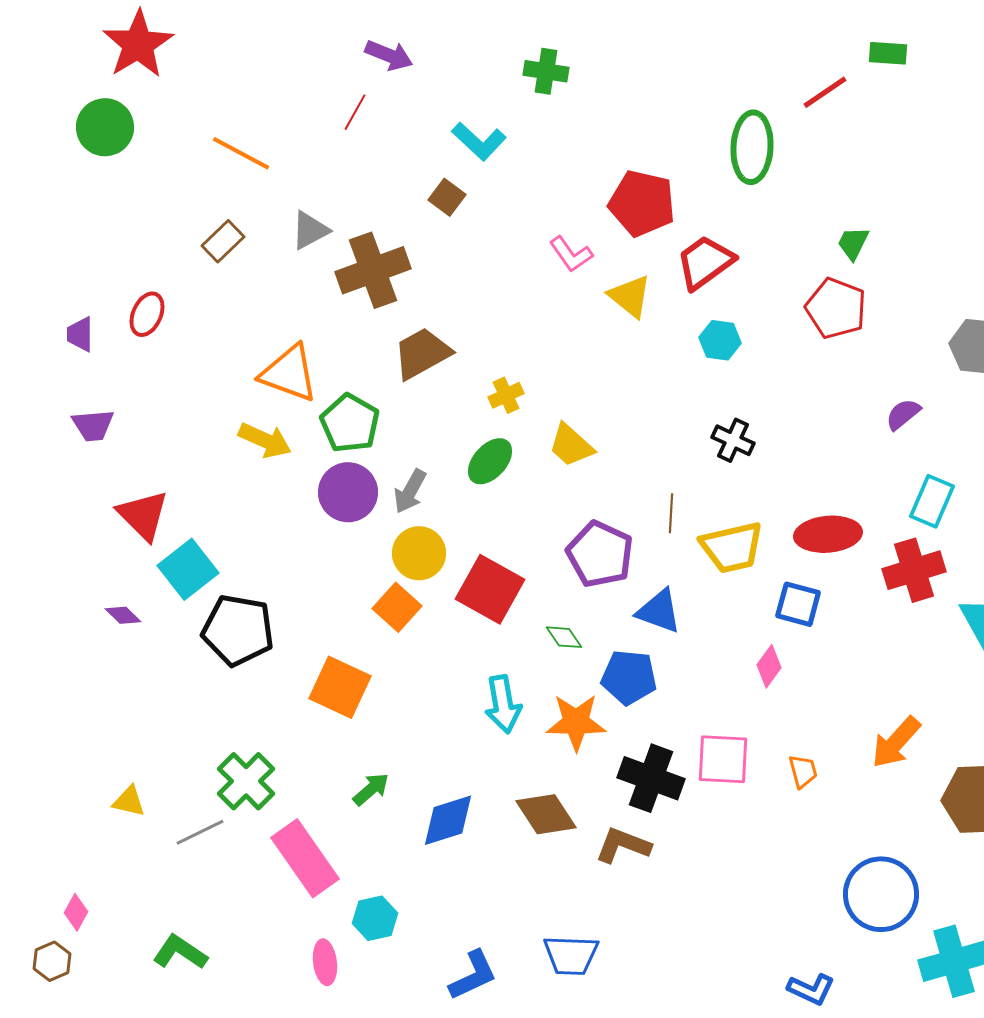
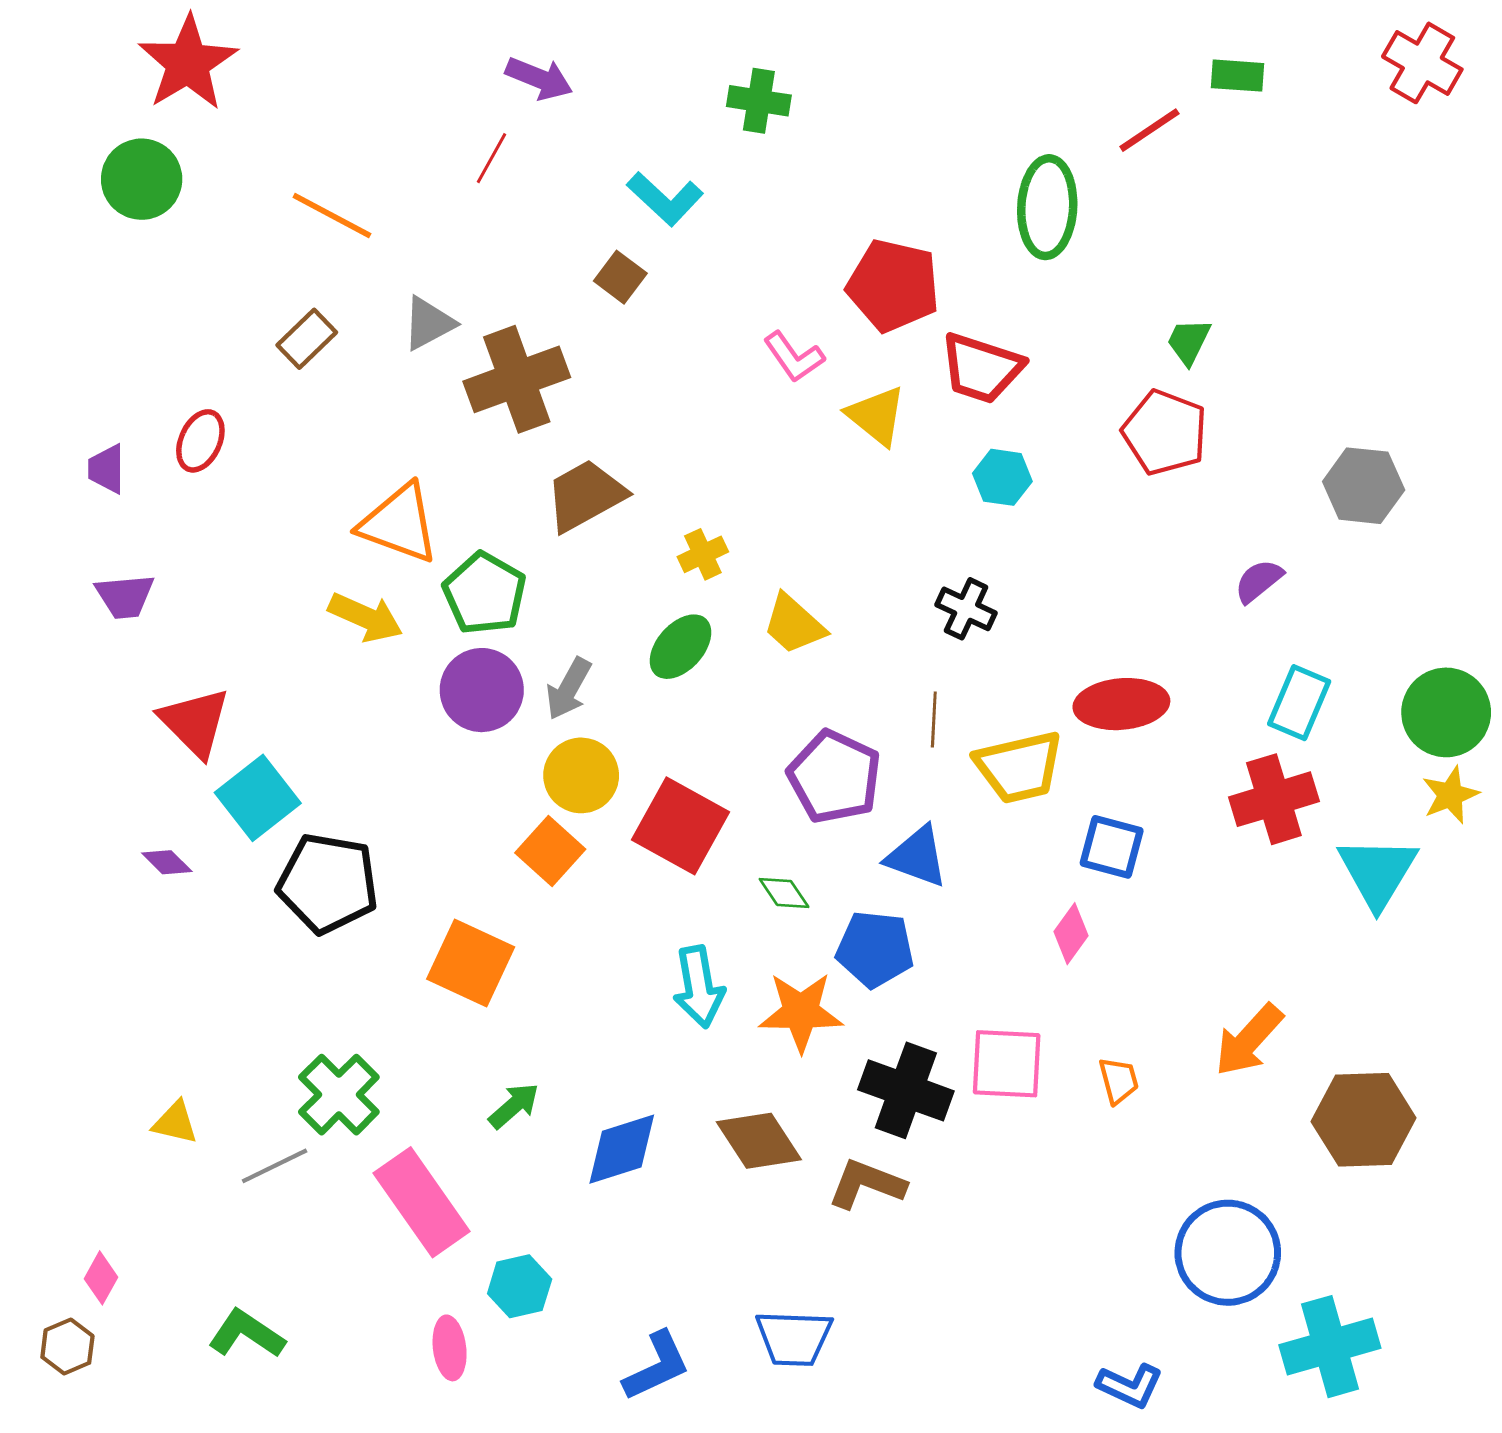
red trapezoid: (705, 262) -> (981, 368), turned -126
black cross: (733, 440) -> (966, 609), moved
red ellipse: (828, 534) -> (1121, 704), moved

